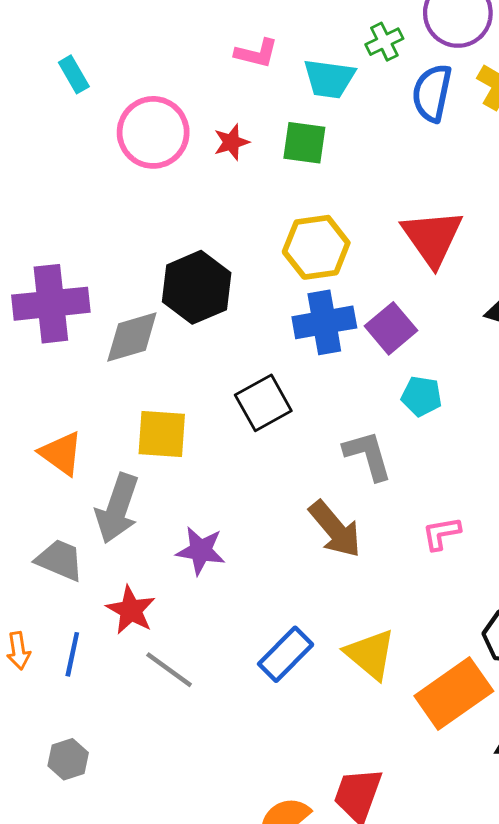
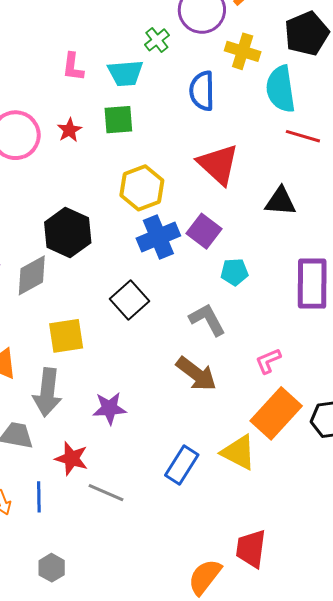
pink L-shape: (256, 53) -> (73, 67), turned 96
blue semicircle: (432, 93) -> (202, 91), moved
orange rectangle: (454, 693) -> (276, 413), moved

